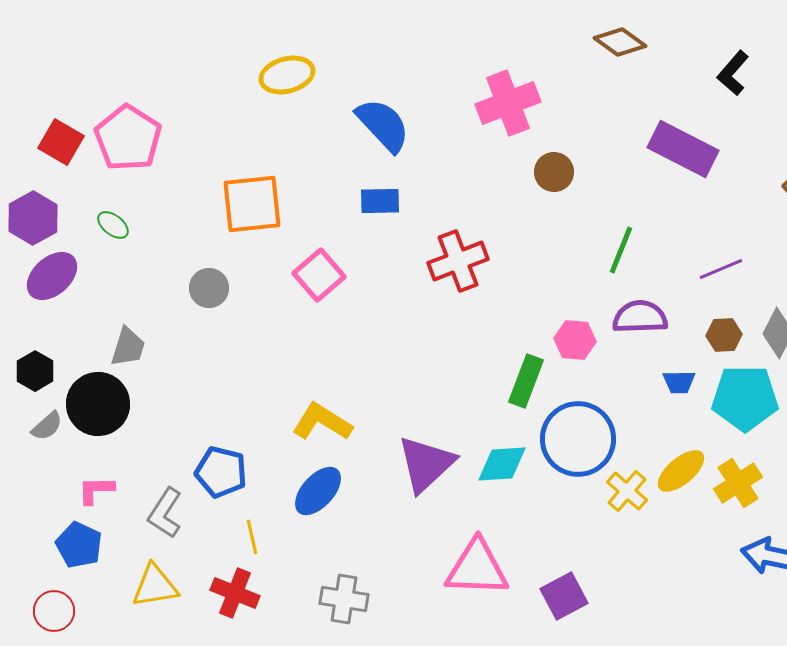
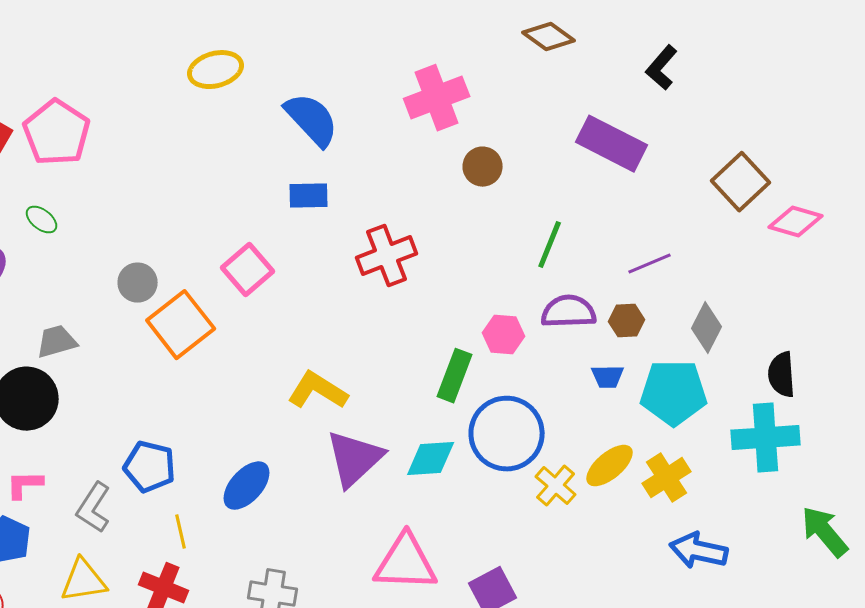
orange square: (252, 204) -> (181, 325), moved, turned -32
brown hexagon: (724, 335) -> (627, 321), moved
gray trapezoid: (128, 347) -> (57, 342), turned -123
yellow L-shape: (322, 422) -> (318, 391), moved

